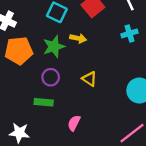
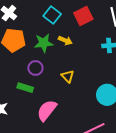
pink semicircle: (74, 123) -> (47, 110), size x1.6

